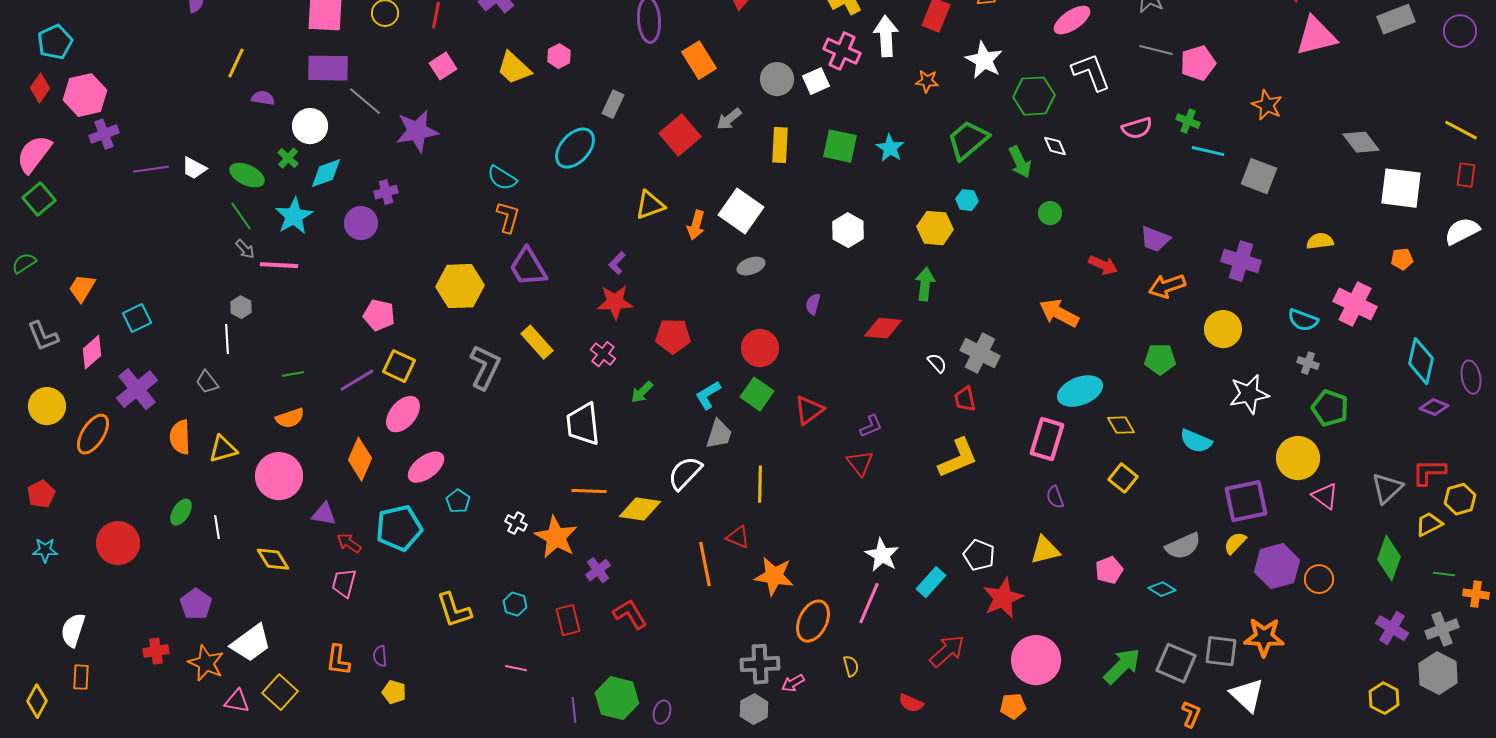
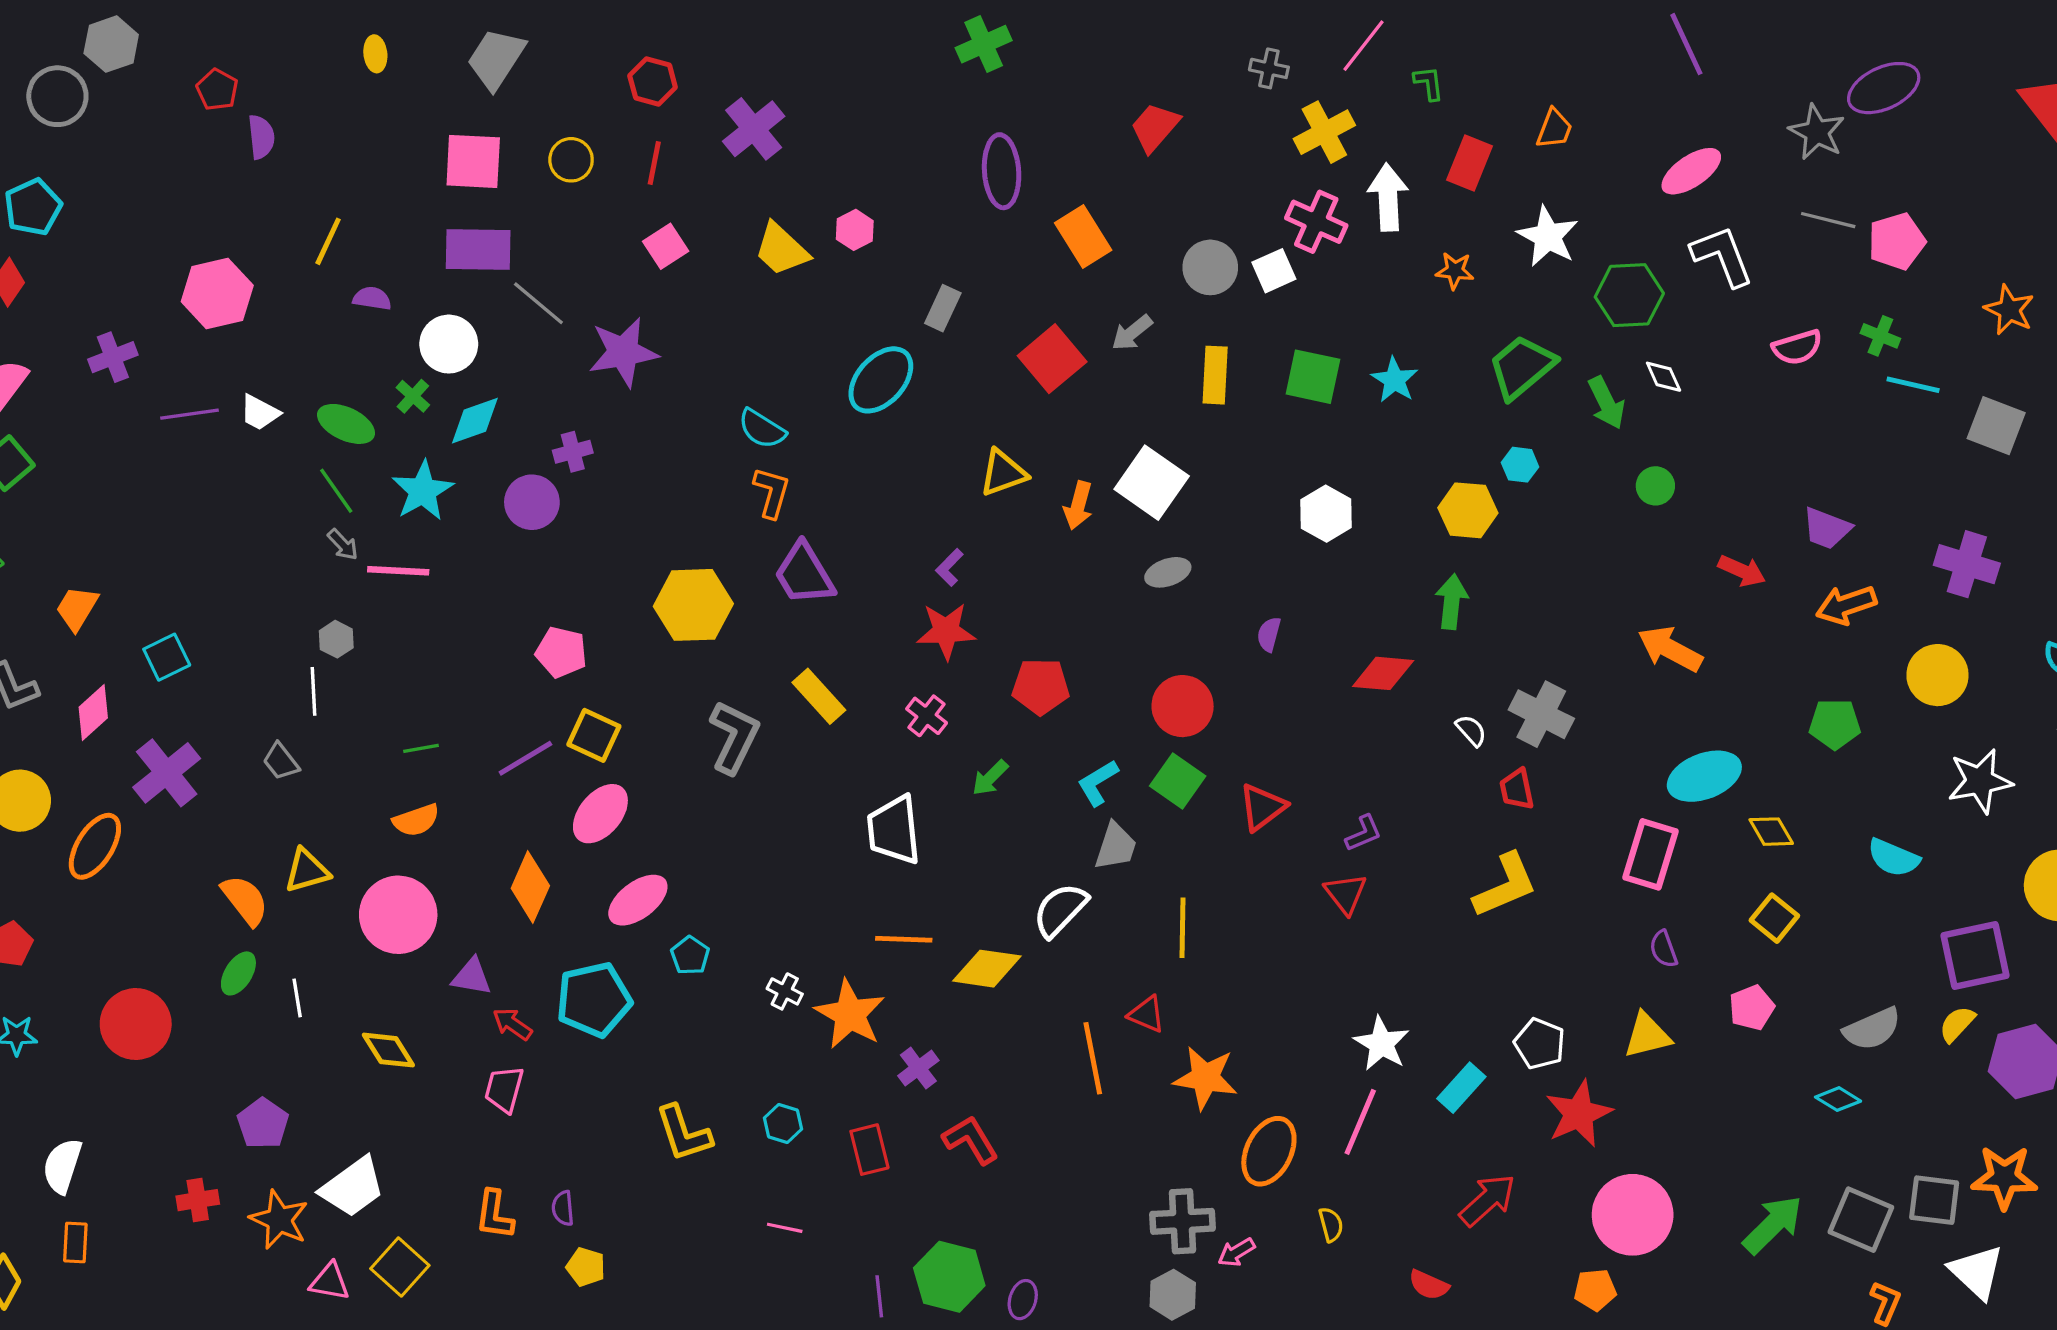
pink hexagon: (85, 95) -> (217, 294), moved
orange semicircle: (180, 437) -> (245, 900), moved, turned 144
pink pentagon: (1109, 570) -> (1752, 1008), moved

